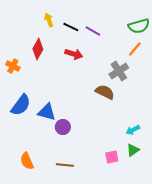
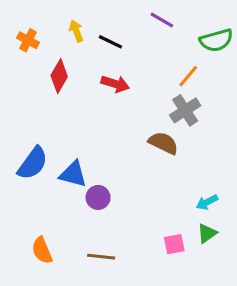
purple line: (93, 31) -> (162, 20), moved
orange line: (135, 49) -> (188, 76), moved
orange cross: (13, 66) -> (28, 40), moved

